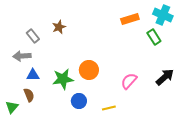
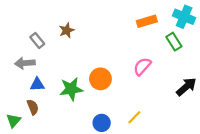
pink semicircle: (129, 81) -> (142, 66), moved
blue circle: (79, 101) -> (102, 123), moved
yellow line: (109, 108) -> (134, 117), moved, turned -32

